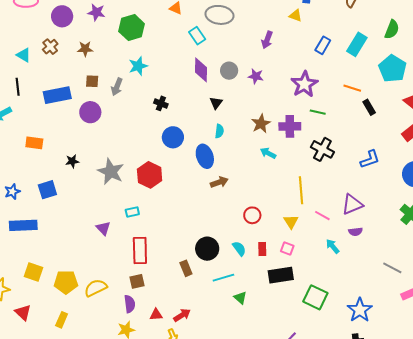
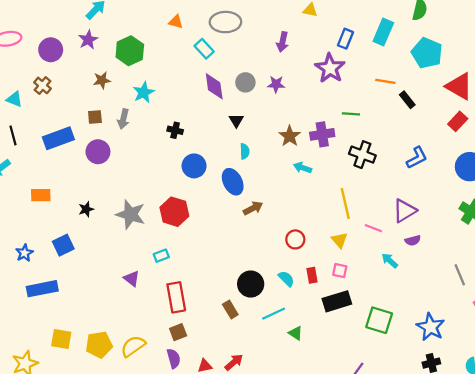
purple star: (96, 12) -> (88, 40), turned -30
brown star: (85, 49) -> (102, 80), moved
purple star: (304, 84) -> (330, 68), moved
gray line: (392, 268) -> (460, 275), turned 48

